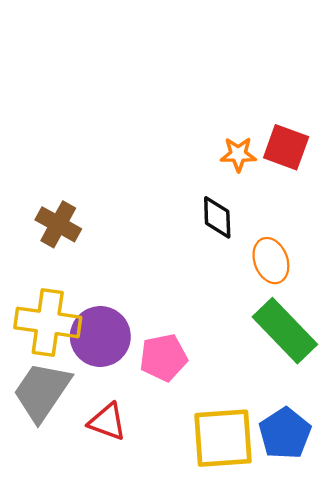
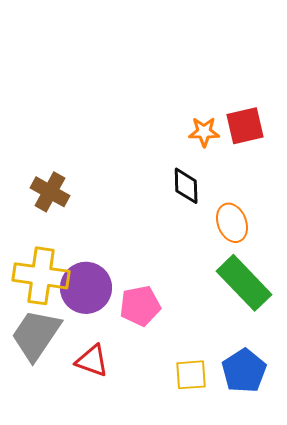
red square: (286, 147) -> (245, 126), turned -33
yellow square: (223, 438) -> (191, 375), size x0.6

